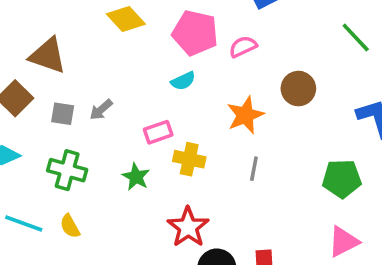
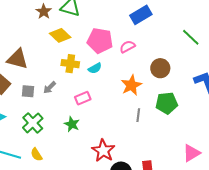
yellow cross: (189, 159) -> (70, 64), moved
green cross: (67, 170) -> (33, 123), turned 35
green pentagon: (342, 179) -> (167, 103), moved

